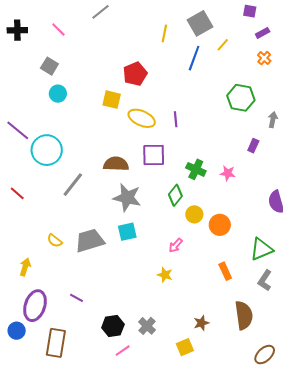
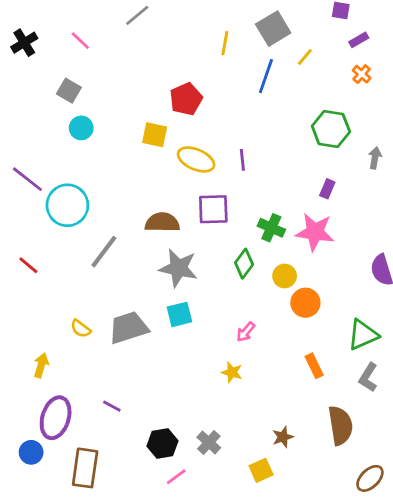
black cross: (17, 30) -> (24, 43), turned -30
purple rectangle: (253, 146) -> (327, 189), moved
pink star: (228, 173) -> (315, 232), size x1.8
yellow circle: (194, 214) -> (285, 276), moved

